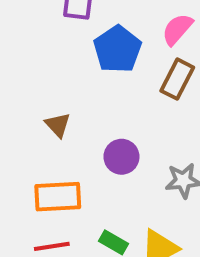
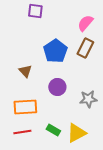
blue pentagon: (118, 49) -> (55, 51), moved

